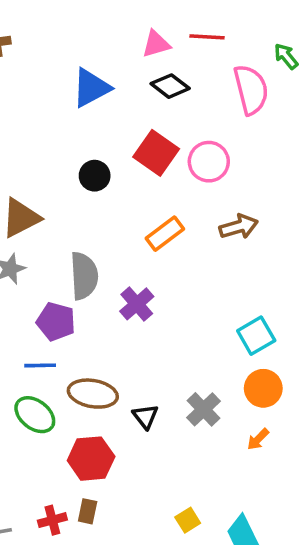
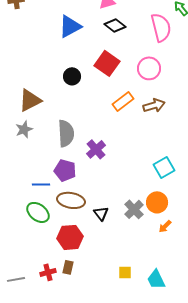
pink circle: (209, 162) -> (149, 68), moved
orange rectangle: (165, 234) -> (123, 101), moved
purple pentagon: (56, 322) -> (65, 170), moved
orange circle: (263, 388) -> (157, 202), moved
yellow square: (188, 520) -> (125, 272), turned 32

